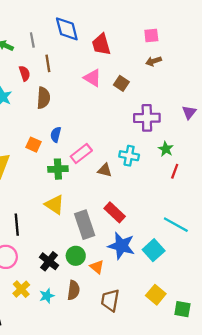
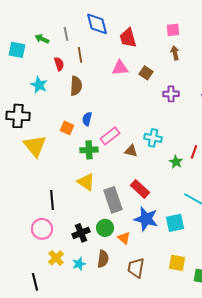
brown arrow: (154, 61) -> (175, 53), turned 96
pink triangle: (92, 78) -> (120, 68), turned -36
purple cross: (147, 118) -> (171, 94), moved, size x0.7
green star: (166, 149) -> (176, 162), moved
cyan square: (154, 250) -> (175, 223), turned 30
black cross: (49, 261) -> (81, 233), turned 30
yellow square: (156, 295) -> (177, 263), turned -30

